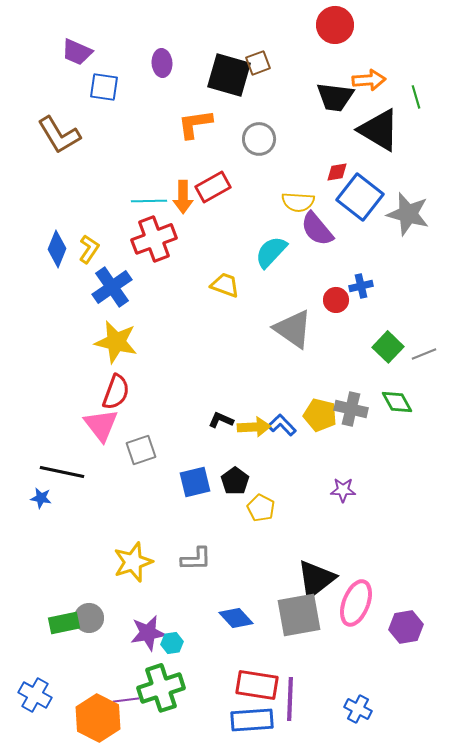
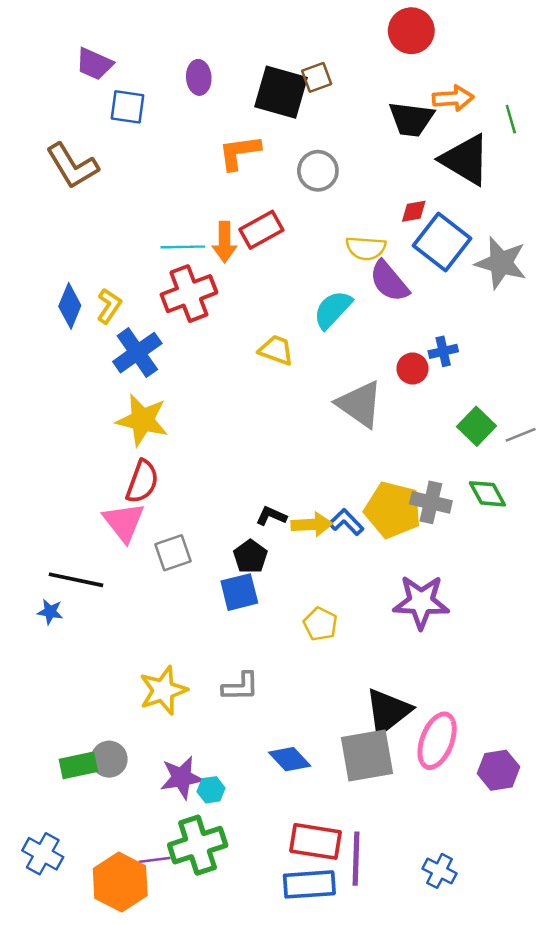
yellow pentagon: (320, 415) -> (393, 510), size x1.4
black pentagon: (235, 481) -> (250, 556), moved
purple star: (343, 490) -> (421, 602), size x1.8

